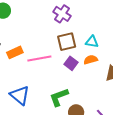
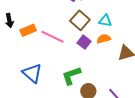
brown square: (67, 42) -> (80, 20), turned -36
pink line: (39, 58) -> (52, 37), turned 35

